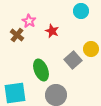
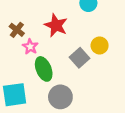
pink star: (29, 21) -> (30, 47), moved
red star: (52, 31) -> (56, 25), size x1.5

